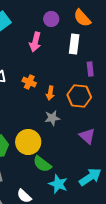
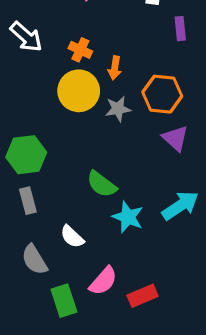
orange hexagon: (79, 96) -> (162, 94), moved
yellow circle: (28, 142) -> (79, 91), moved

